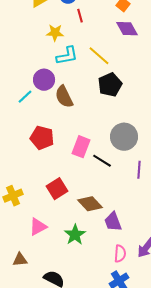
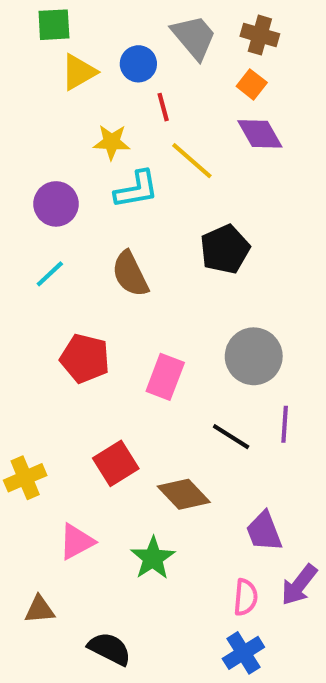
yellow line: (99, 56) -> (192, 161), moved
purple circle: (44, 80) -> (56, 204), moved
black line: (102, 161) -> (231, 437), moved
purple trapezoid: (113, 222) -> (264, 531), moved

